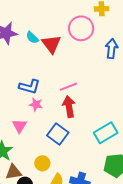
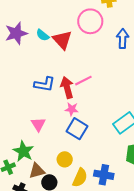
pink star: (36, 104) -> (72, 109), moved
red arrow: (69, 107) -> (67, 88), moved

